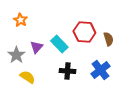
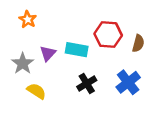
brown semicircle: (108, 39) -> (138, 43), turned 32
cyan rectangle: (59, 44) -> (77, 50), turned -36
black cross: (67, 71) -> (87, 84), turned -35

